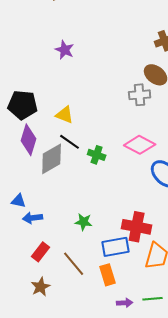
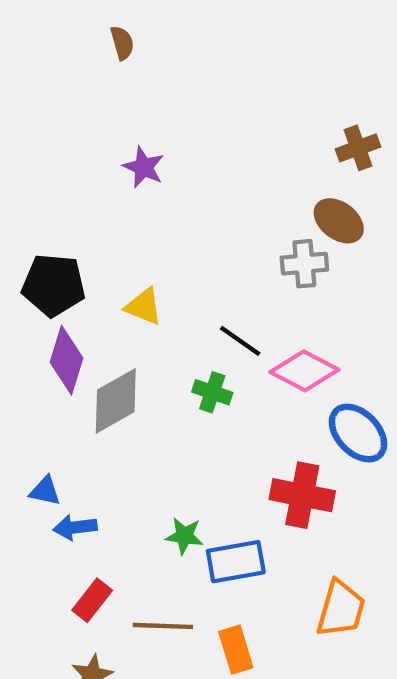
black line: (70, 142) -> (240, 341), moved
red cross: (137, 227) -> (302, 495), moved
blue rectangle: (116, 247) -> (236, 562), moved
brown line: (74, 264) -> (163, 626), turned -48

